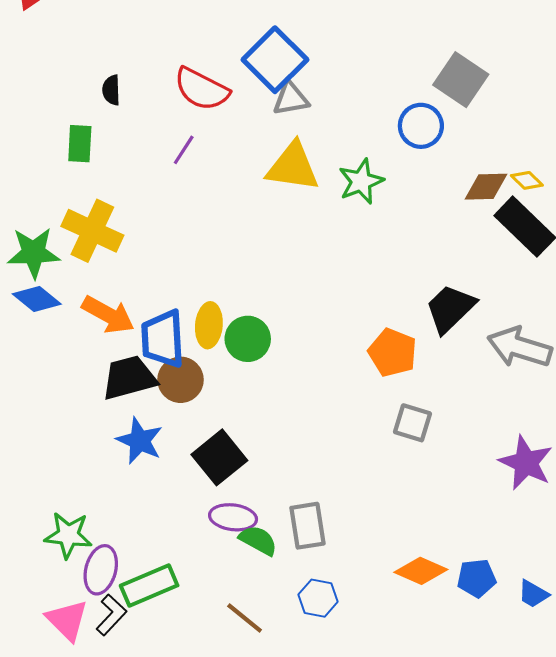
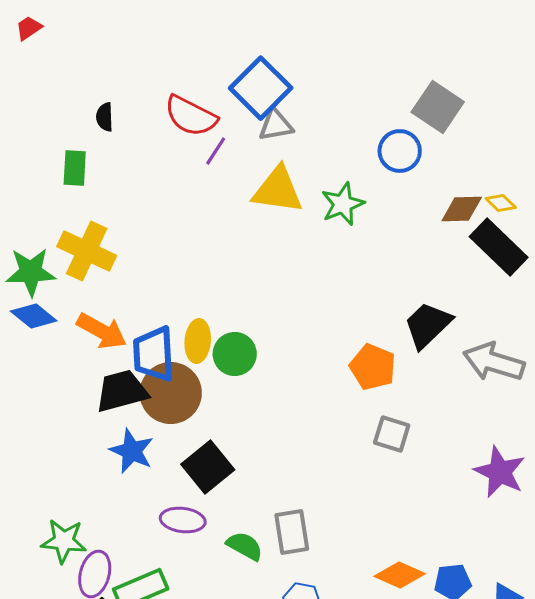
purple line: (184, 150) -> (216, 151), moved
brown circle: (181, 380) -> (171, 393), size x1.4
purple ellipse: (233, 517) -> (183, 520), moved

